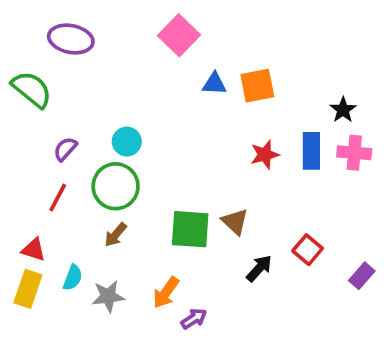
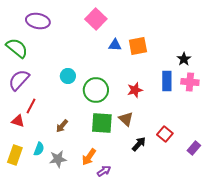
purple semicircle: (65, 149) -> (19, 80), moved, size x1.6
red star: (265, 155) -> (135, 90), moved
green circle: (116, 186) -> (96, 90), moved
red triangle: (34, 250) -> (18, 121), moved

